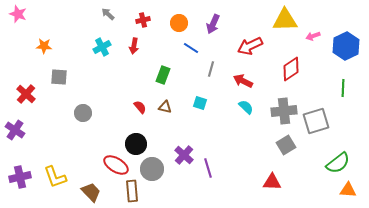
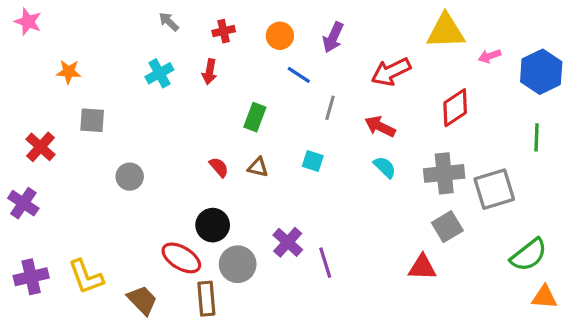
red triangle: (272, 182) -> (422, 267), moved

